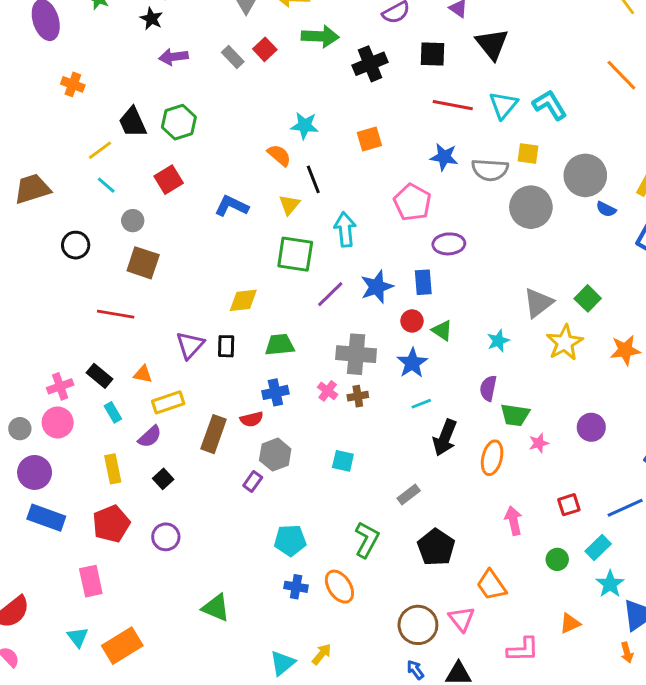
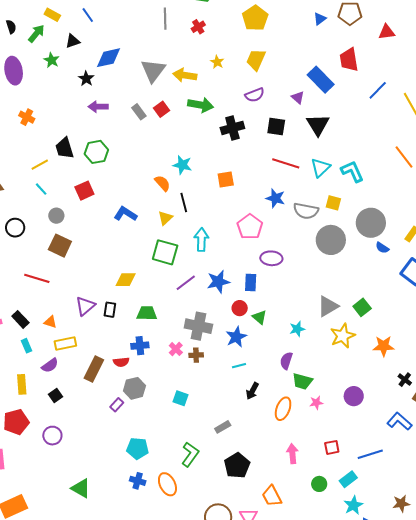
black arrow: (445, 438) -> (252, 391), size x0.7

